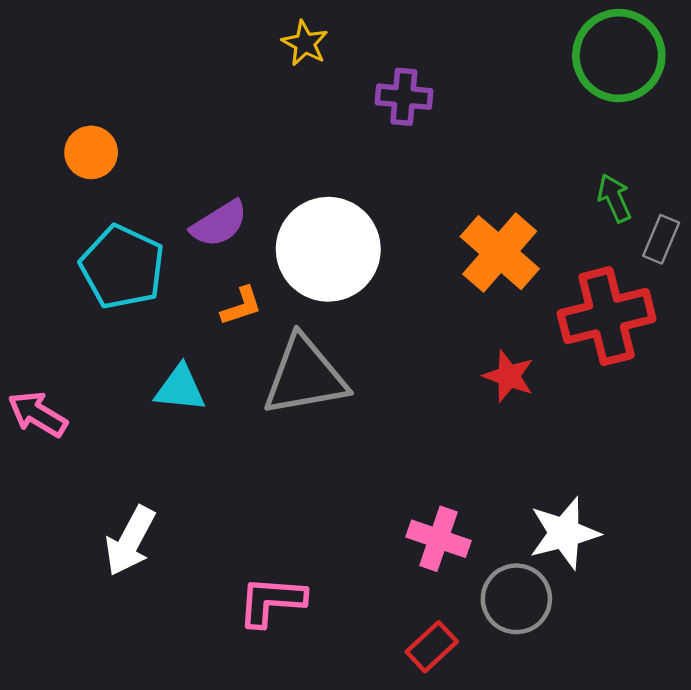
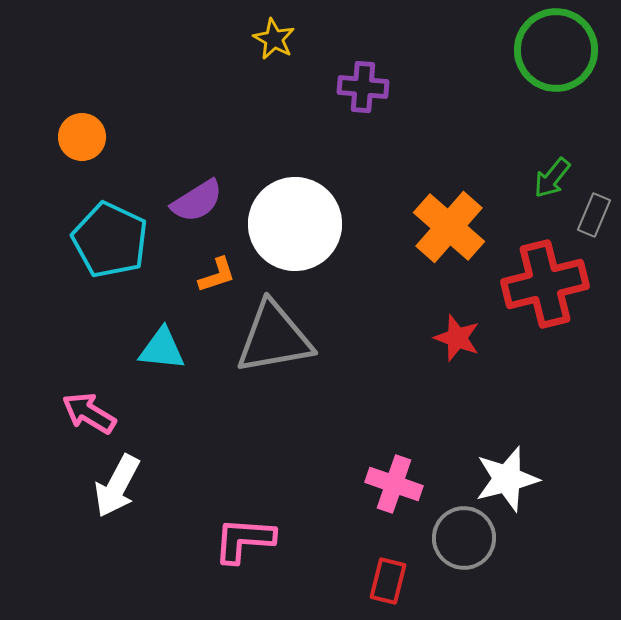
green arrow: (614, 198) -> (552, 178), turned -117
pink arrow: (38, 414) -> (89, 413), moved
red rectangle: (432, 647) -> (388, 581), turned -33

